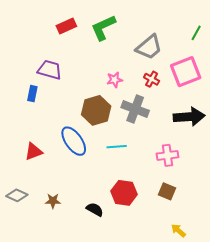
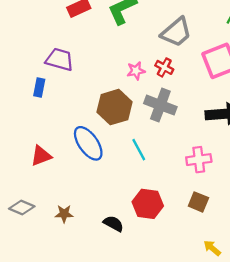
red cross: (152, 79) -> (164, 67), moved
cyan line: (117, 147) -> (139, 150), turned 66

